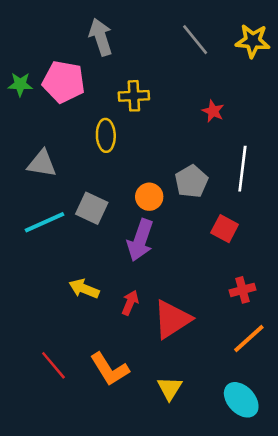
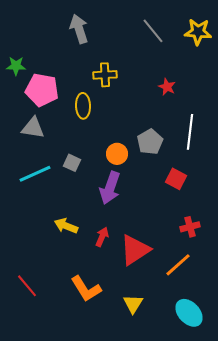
pink pentagon: (64, 82) -> (42, 90), moved
gray square: (92, 208) -> (72, 163), size x0.7
orange line: (249, 338) -> (178, 265), moved
red line: (53, 365) -> (27, 286), moved

